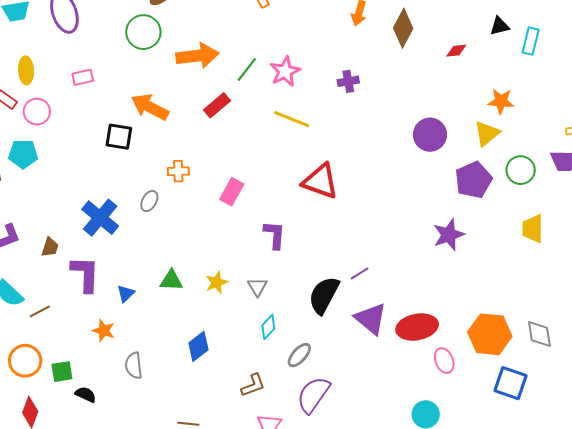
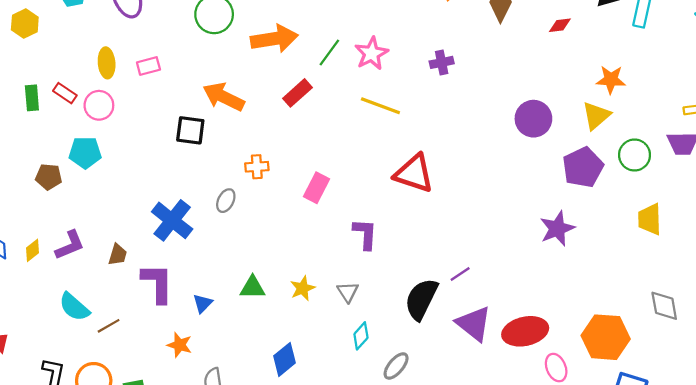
yellow ellipse: (26, 70) -> (107, 63), moved
gray diamond: (539, 334) -> (664, 306), moved

